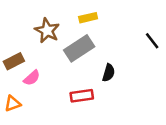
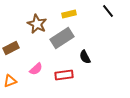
black line: (152, 41) -> (108, 11), moved
black semicircle: (109, 73) -> (85, 57), turned 136
pink semicircle: (32, 78) -> (36, 69), moved

